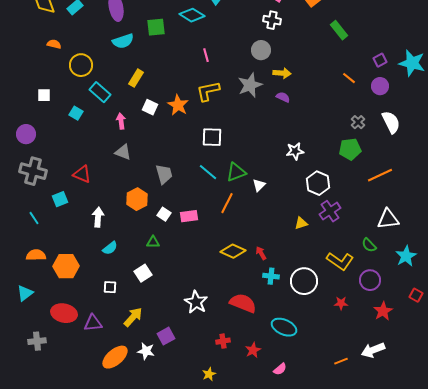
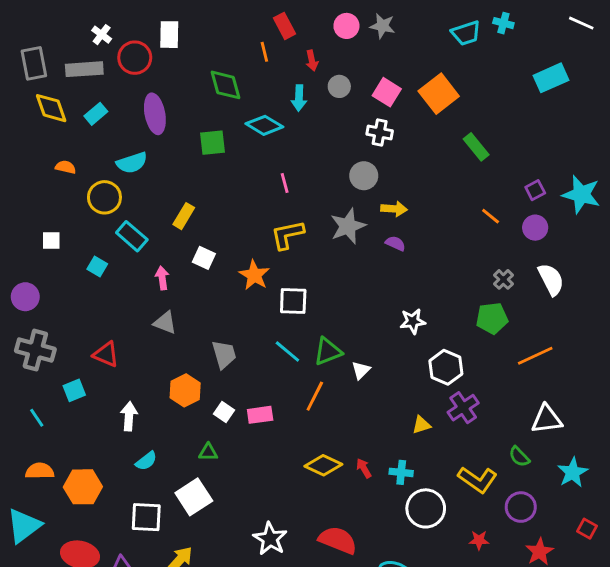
cyan semicircle: (123, 41) -> (132, 163), moved
orange star: (178, 105) -> (254, 275), moved
white square: (143, 273) -> (194, 497), size x1.4
cyan cross: (271, 276) -> (401, 472), moved
white square: (110, 287) -> (146, 517), size x1.6
cyan triangle: (25, 293) -> (24, 526), size x1.5

